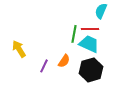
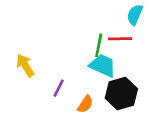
cyan trapezoid: (89, 44) -> (103, 65), moved
orange semicircle: (64, 61) -> (85, 104), moved

